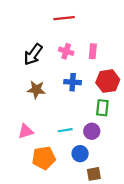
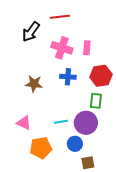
pink cross: (66, 51) -> (62, 48), size x1.5
black arrow: (33, 54) -> (31, 32), moved
pink triangle: (26, 131) -> (24, 123), turned 42
purple circle: (92, 131) -> (86, 123), size x1.5

